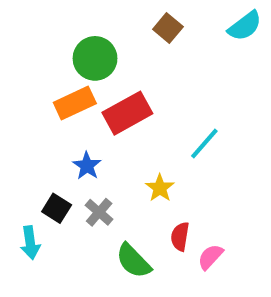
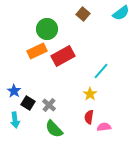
blue star: (87, 166) -> (14, 91), moved
yellow star: (160, 188) -> (90, 94), moved
pink semicircle: (210, 257) -> (104, 127), turned 40
green semicircle: (133, 261) -> (54, 129), moved

